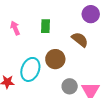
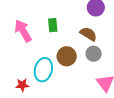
pink arrow: (15, 28) -> (23, 31), size x1.6
gray circle: (70, 86) -> (94, 54), moved

